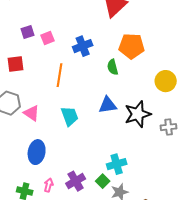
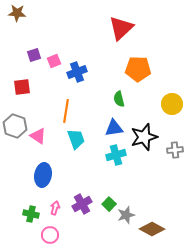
blue cross: (83, 46) -> (77, 72), moved
green semicircle: (113, 67) -> (119, 99), moved
orange line: (60, 75) -> (66, 111), moved
cyan cross: (117, 164) -> (116, 155), moved

